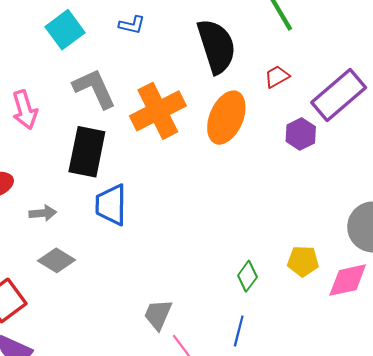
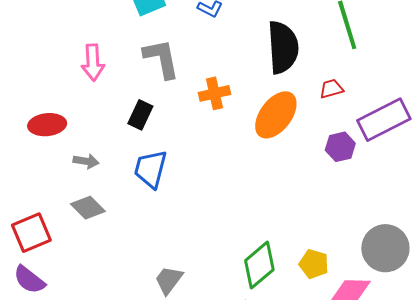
orange cross: (158, 111) -> (215, 93), size x0.6
black rectangle: (87, 152) -> (140, 115), size x0.6
green diamond: (247, 276) -> (259, 265), size x1.6

